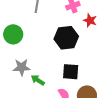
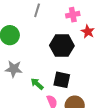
green arrow: (38, 80) -> (37, 84), moved

